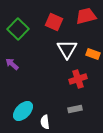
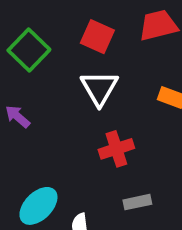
white triangle: (67, 49) -> (99, 88), moved
red cross: (78, 79) -> (116, 149), moved

